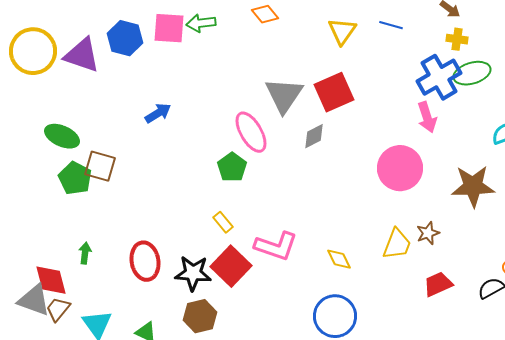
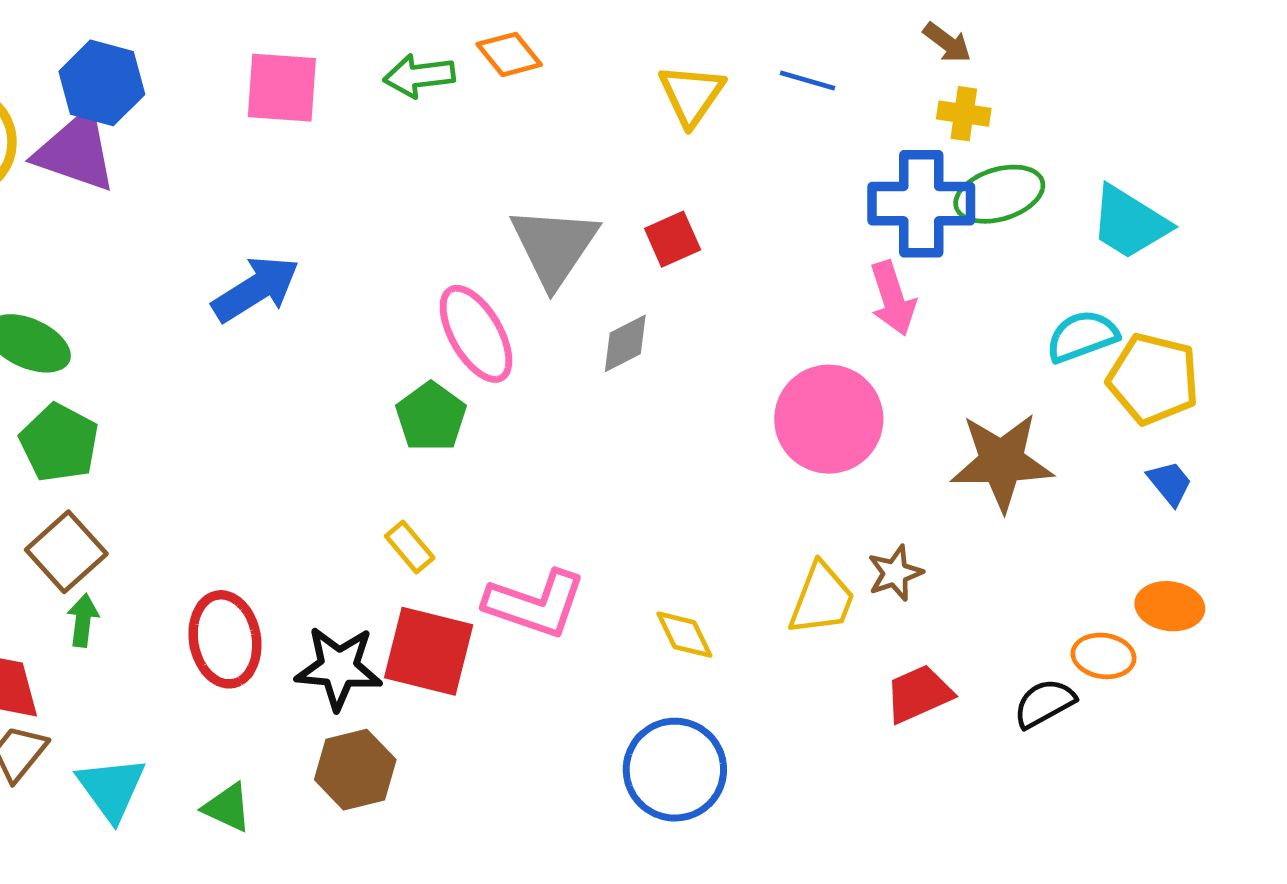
green arrow: (201, 23) -> (419, 76), moved
blue hexagon: (125, 38) -> (102, 83), moved
blue cross: (439, 77) -> (921, 204), turned 30
red square: (334, 92) -> (673, 239), size x0.6
blue arrow: (158, 113) -> (256, 289), size x1.4
brown square: (100, 166) -> (66, 552), moved, turned 32
red square: (231, 266) -> (429, 651), turned -30

